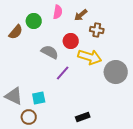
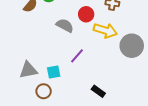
purple line: (63, 73) -> (77, 56), moved
gray triangle: (14, 96) -> (28, 70), turned -36
black rectangle: (83, 117) -> (98, 91), turned 56

